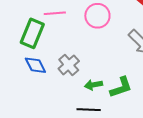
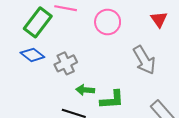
blue diamond: (35, 65) -> (32, 55), turned -40

